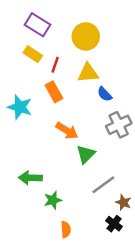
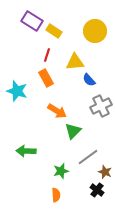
yellow circle: (86, 36) -> (95, 31), moved
yellow rectangle: (33, 54) -> (54, 31), moved
green star: (53, 200) -> (61, 171), moved

